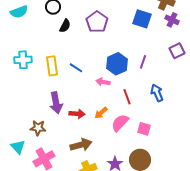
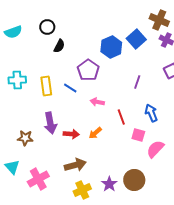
blue square: (142, 19) -> (136, 39), turned 30
purple pentagon: (97, 22) -> (88, 70), moved
blue hexagon: (117, 64) -> (111, 47), moved
pink semicircle: (120, 123) -> (155, 149), moved
brown star: (38, 128) -> (25, 138), moved
pink square: (144, 129) -> (138, 135), moved

